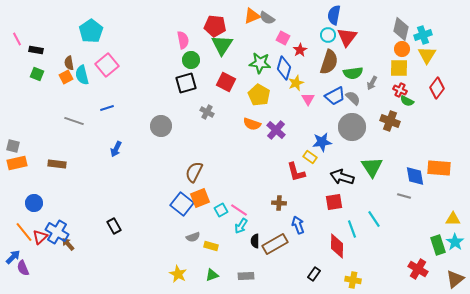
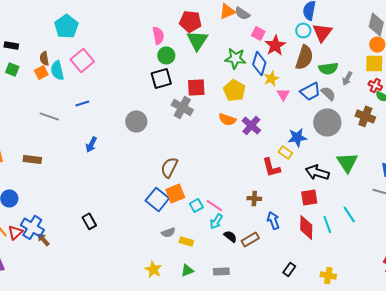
red star: (300, 50) -> (275, 45), size x1.5
red square: (226, 82) -> (196, 87), moved, turned -30
gray cross: (207, 112) -> (182, 107), size x1.5
black semicircle: (255, 241) -> (230, 236), turned 128
brown rectangle: (275, 244) -> (250, 239), size x0.7
red diamond: (337, 246) -> (306, 227), moved

